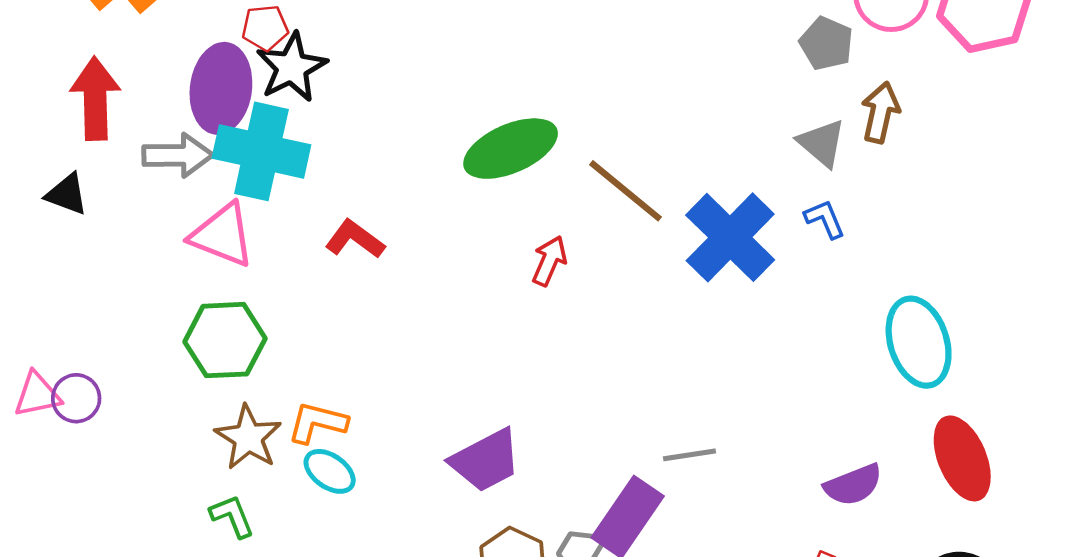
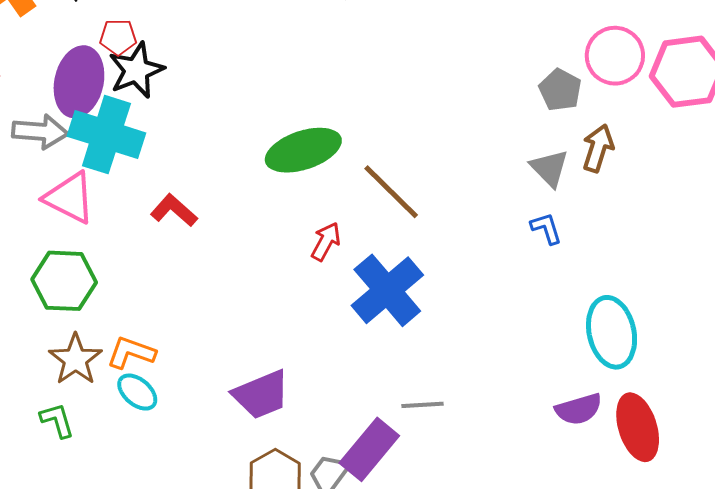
blue cross: (730, 237) -> (387, 290), moved
purple semicircle: (853, 485) -> (579, 409), moved

